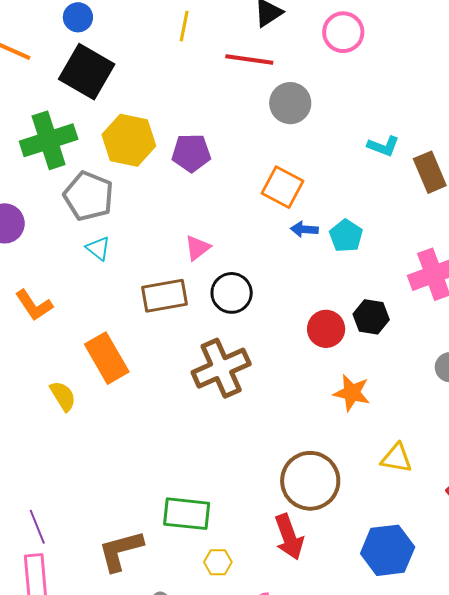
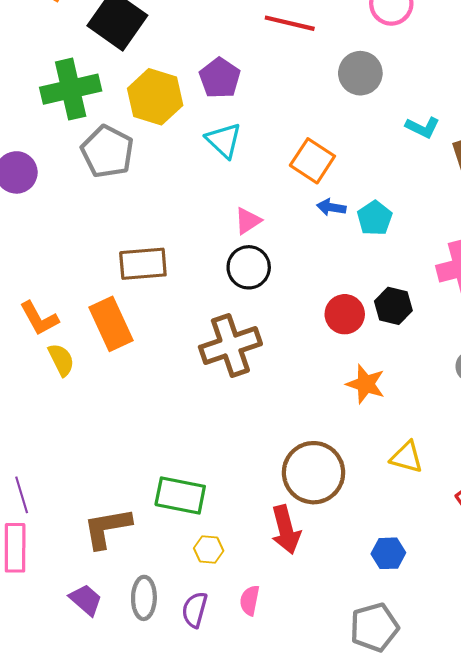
gray circle: (290, 103) -> (360, 73), moved
purple pentagon: (191, 153) -> (220, 78), moved, turned 30
cyan triangle: (98, 248) -> (224, 140), moved, size x1.4
pink triangle: (197, 248) -> (248, 221), moved
brown rectangle: (165, 296) -> (143, 264), moved
orange L-shape: (34, 305) -> (39, 318), moved
blue hexagon: (388, 550) -> (388, 553), size x0.6

